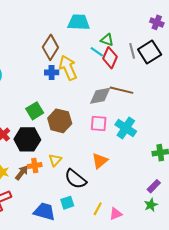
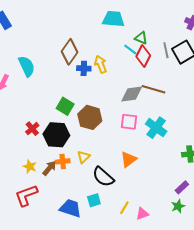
brown diamond: (50, 47) -> (70, 52), moved
yellow arrow: (68, 68) -> (101, 64), size x0.7
green square: (35, 111) -> (65, 106), turned -30

